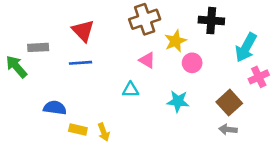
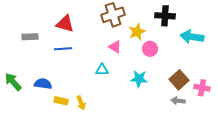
red triangle: (83, 31) -> (65, 24), turned -30
cyan arrow: (246, 47) -> (192, 37), turned 70
green arrow: (16, 67) -> (13, 82), moved
pink cross: (259, 77) -> (202, 88), moved, turned 35

